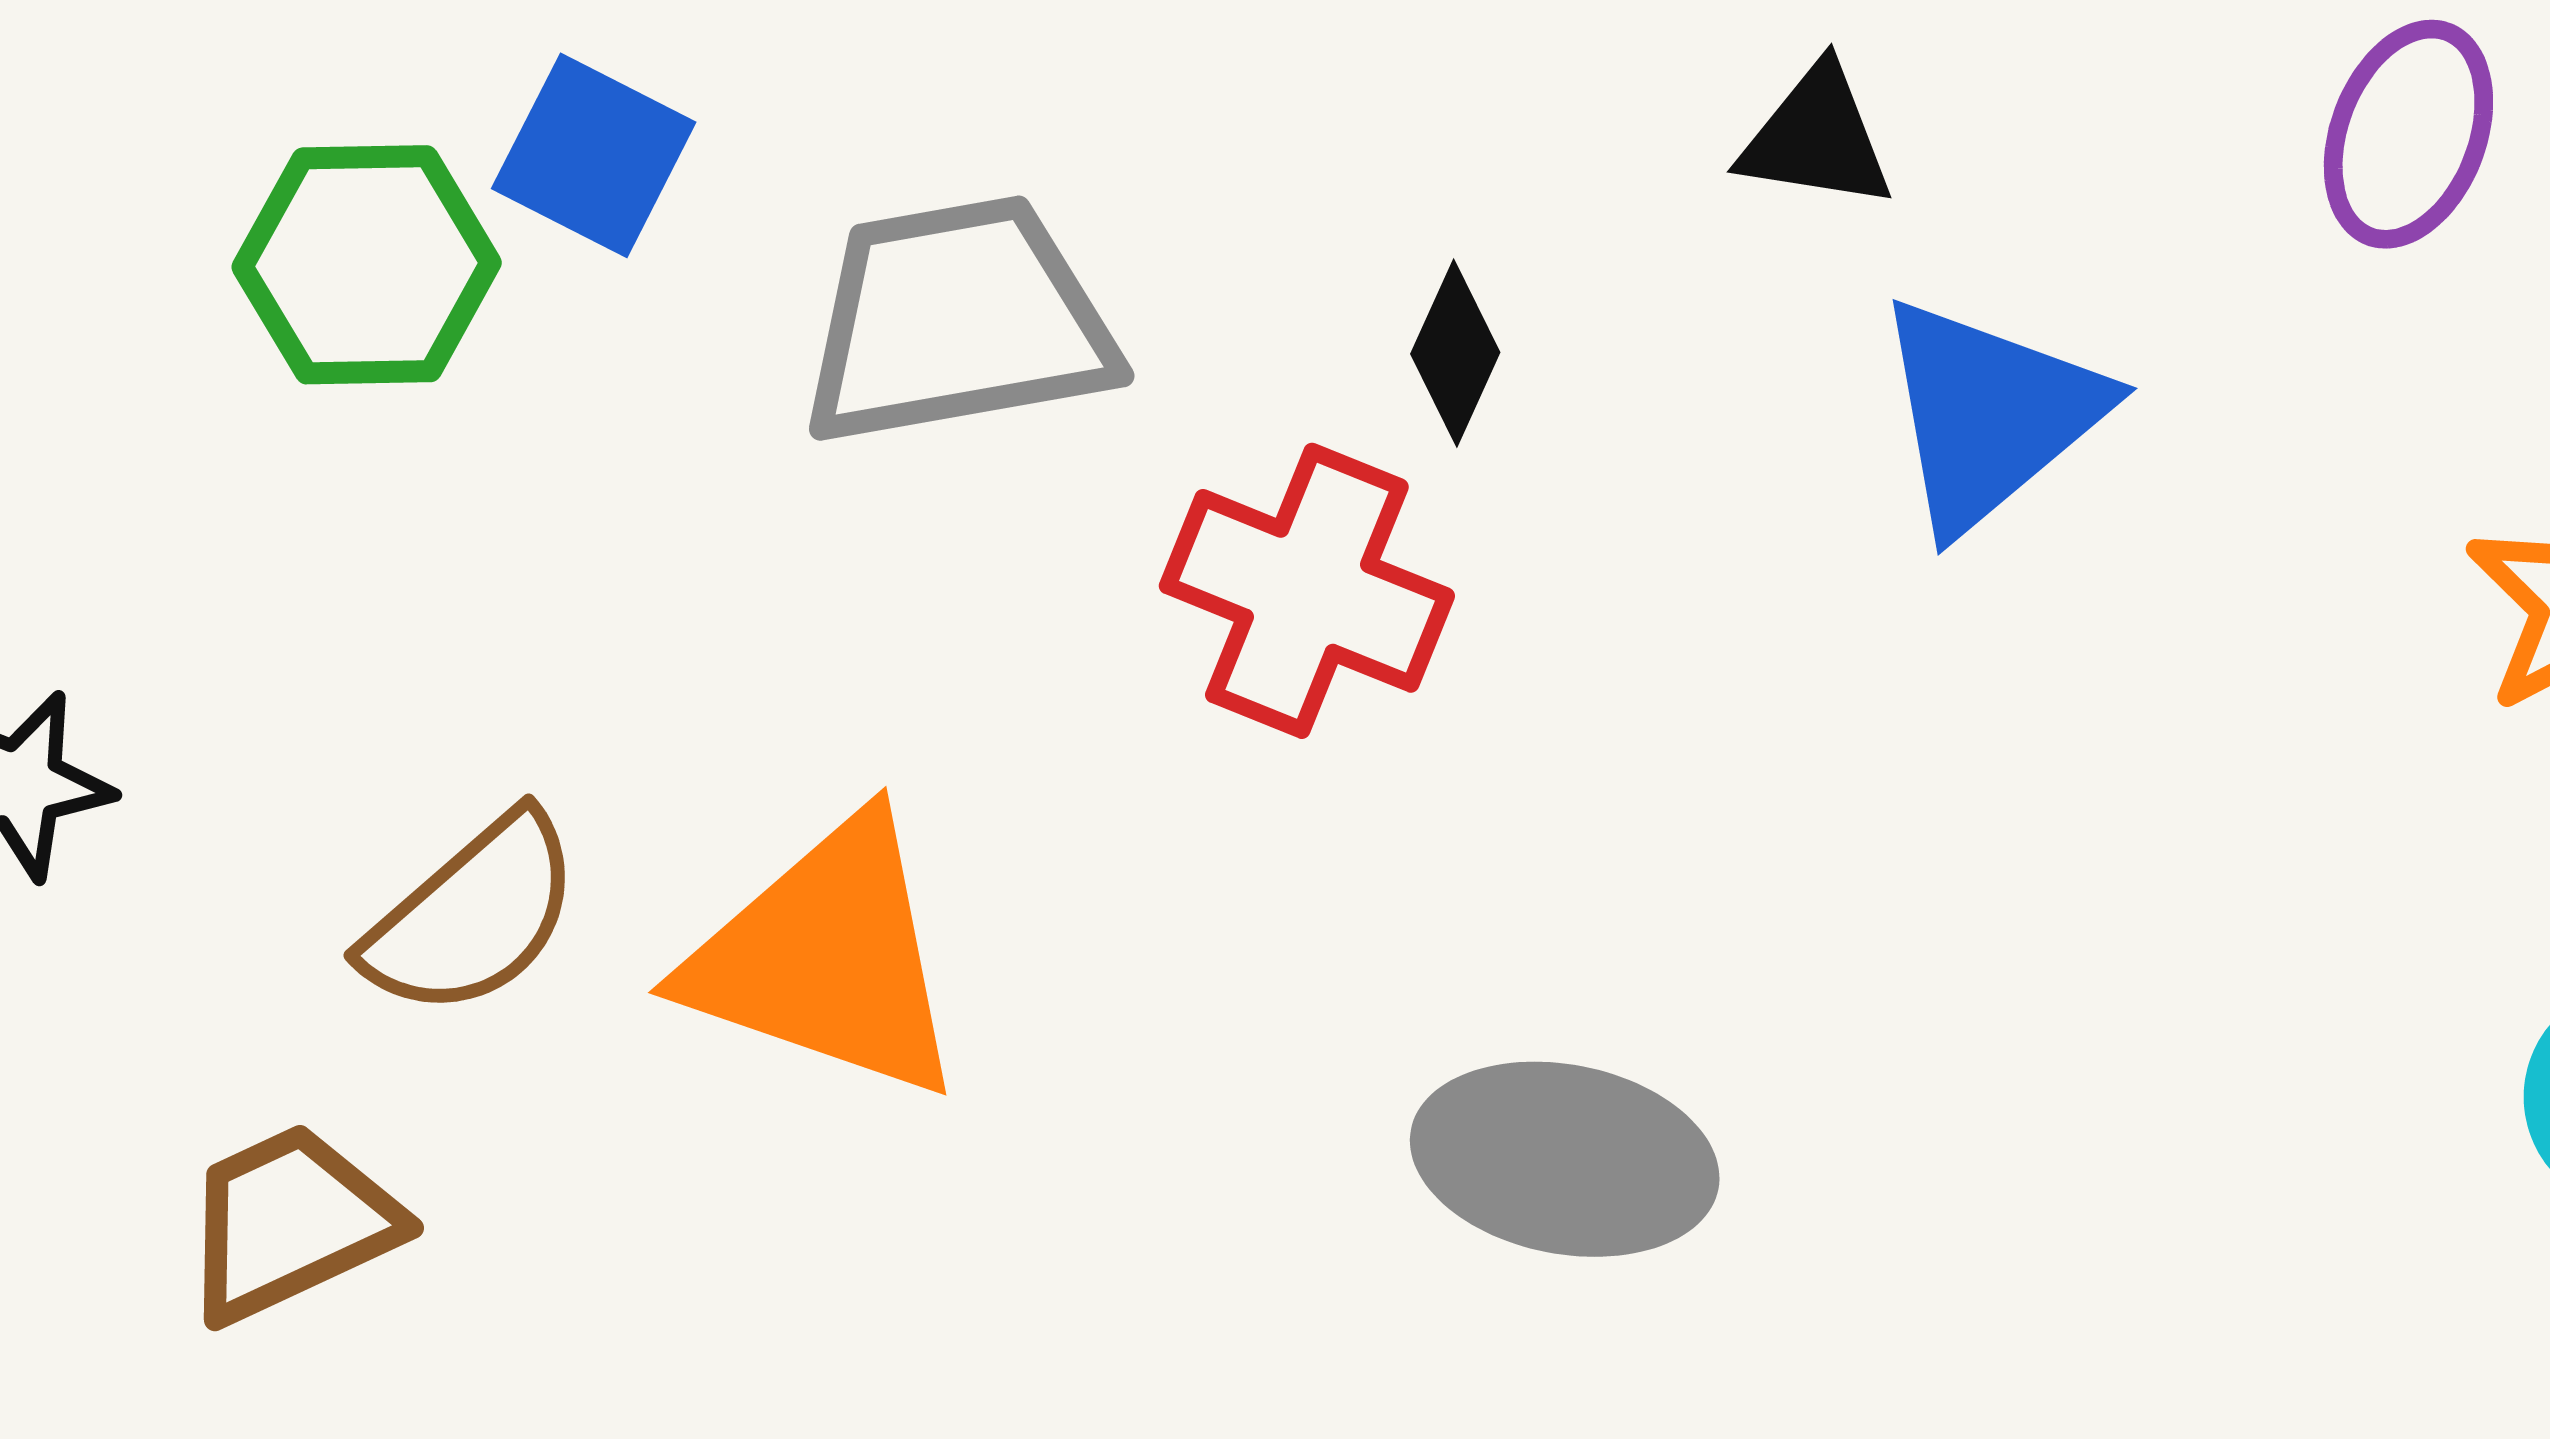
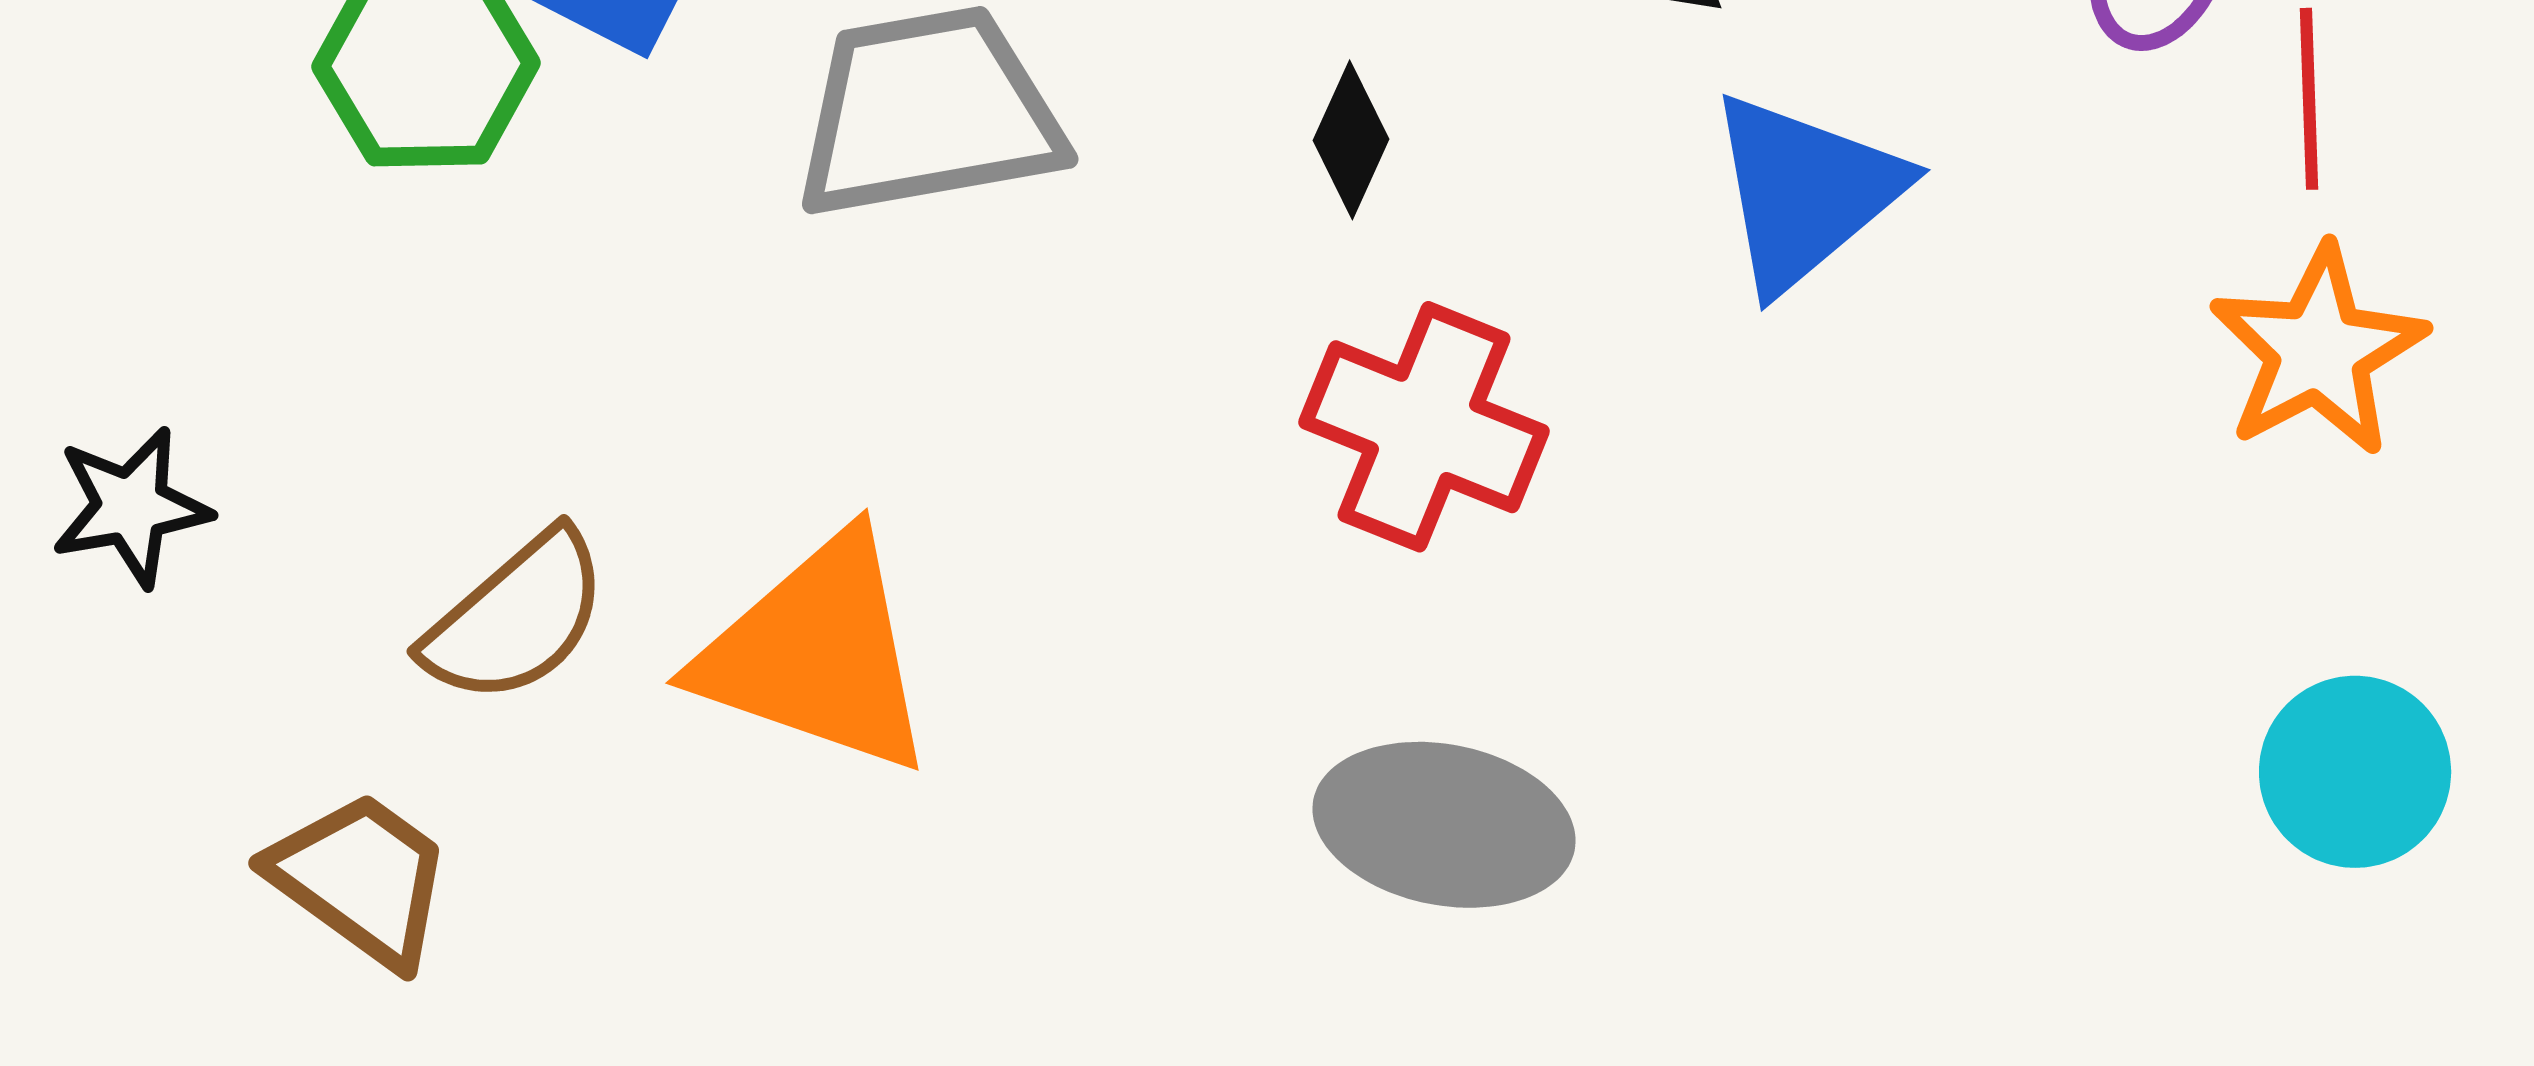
red cross: (1307, 591) -> (1424, 427), moved
brown trapezoid: (290, 1223) -> (361, 879), turned 61

